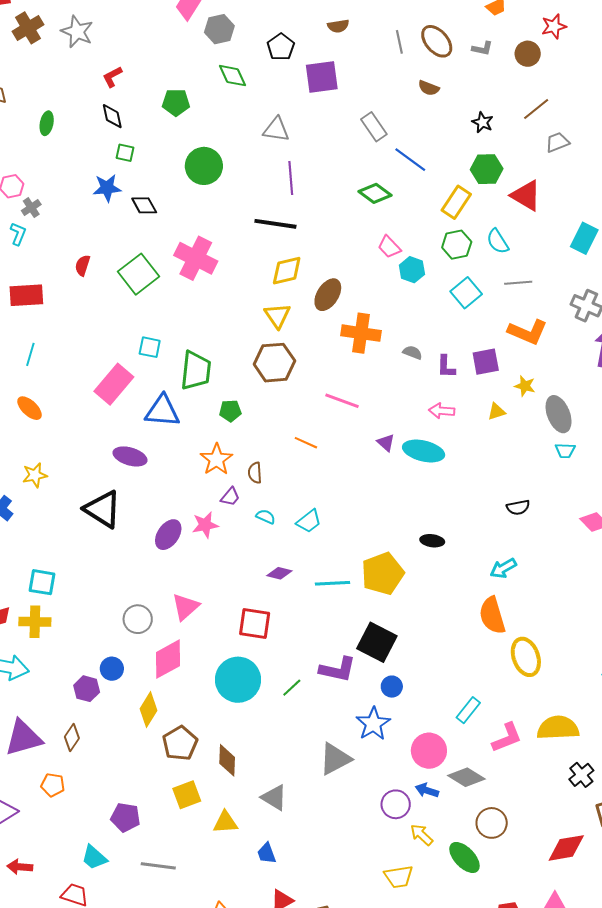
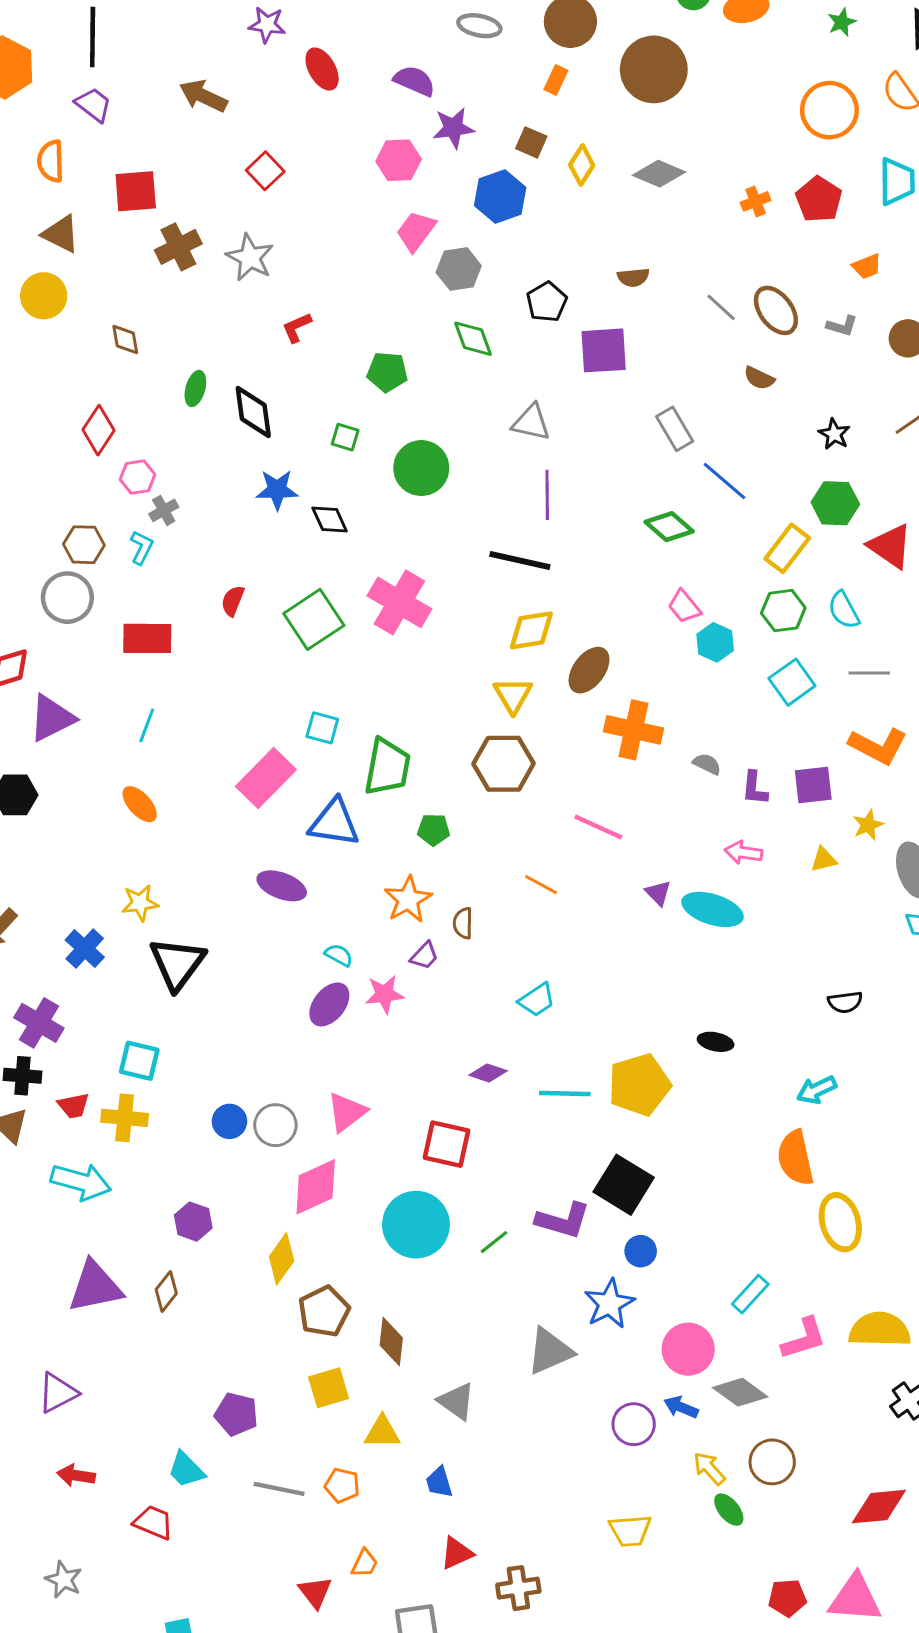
gray line: (399, 42) -> (721, 307), turned -40
black diamond: (112, 116) -> (253, 412), moved, size x1.4
green square: (125, 153) -> (345, 437), moved
yellow star: (525, 386) -> (868, 825), turned 30
black triangle: (103, 509) -> (177, 963), moved, turned 30
cyan semicircle: (266, 517) -> (339, 955), moved
blue circle: (112, 669) -> (229, 1121), moved
orange pentagon: (53, 785) -> (342, 1485), moved
yellow arrow: (422, 835) -> (709, 1468), moved
green ellipse: (464, 857) -> (729, 1510), size x0.7

